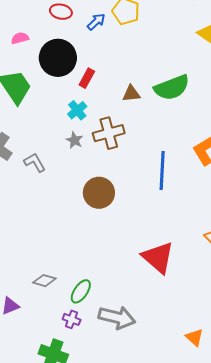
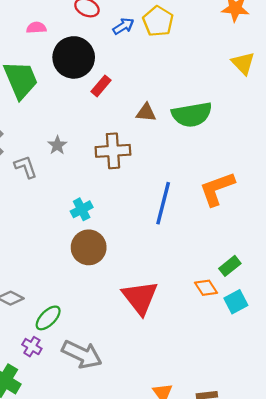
cyan cross: (77, 110) -> (82, 209), moved
gray star: (74, 140) -> (57, 145), moved
brown circle: (99, 193) -> (89, 247), moved

